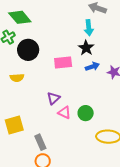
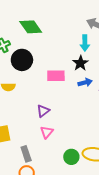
green diamond: (20, 17) -> (31, 27), moved
pink triangle: (64, 113) -> (47, 132), moved, turned 40
green circle: (86, 113) -> (71, 157), moved

